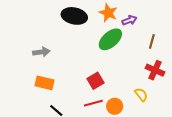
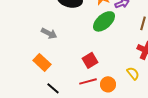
gray arrow: (41, 52) -> (49, 33), moved, turned 35
orange rectangle: (45, 83) -> (42, 62), turned 30

